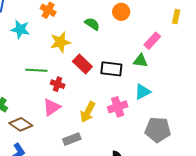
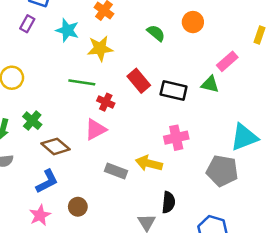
yellow star: (60, 42) -> (100, 48), moved
cyan triangle: (143, 92) -> (244, 137), moved, size x1.4
yellow arrow: (88, 112) -> (149, 163), moved, turned 70
gray rectangle: (72, 139) -> (116, 171), turned 36

